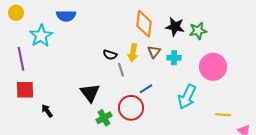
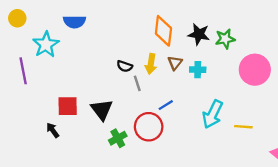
pink circle: (213, 67) -> (255, 70), moved
red square: (25, 90) -> (68, 106), moved
yellow line: (223, 115) -> (243, 127), moved

